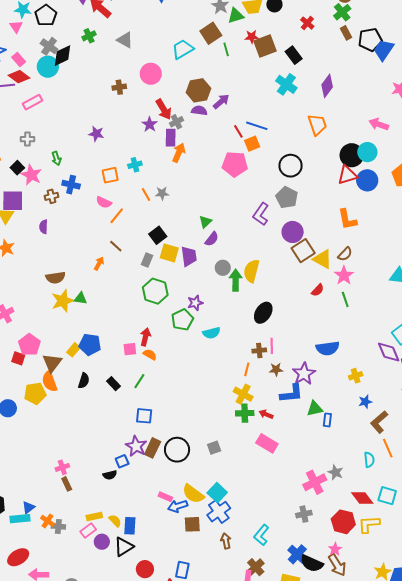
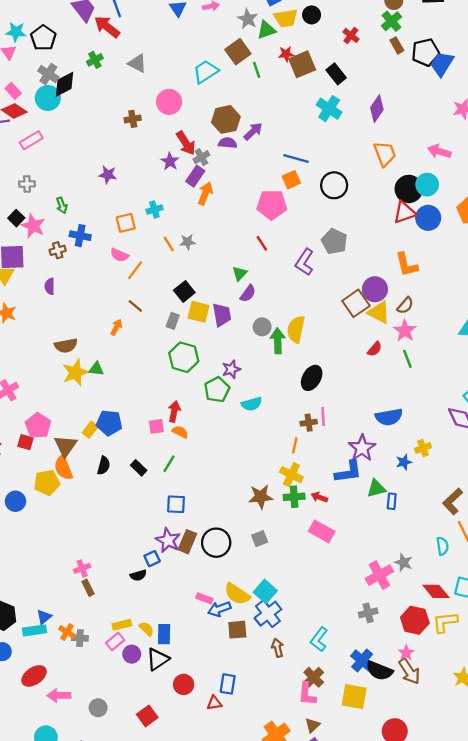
orange trapezoid: (317, 125) -> (385, 154), moved
red line: (238, 131) -> (262, 243), moved
purple rectangle: (171, 138) -> (195, 176), turned 36
black circle: (291, 166) -> (334, 185), moved
purple circle: (293, 232) -> (375, 289), moved
brown star: (276, 369) -> (261, 497), moved, size x1.5
blue star: (365, 402) -> (404, 462), moved

